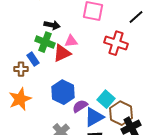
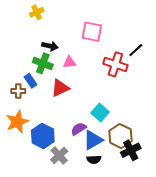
black line: (136, 17) -> (136, 50), moved
red triangle: (62, 53) -> (60, 88), moved
blue hexagon: (63, 92) -> (43, 136), moved
cyan square: (106, 99) -> (100, 112), moved

